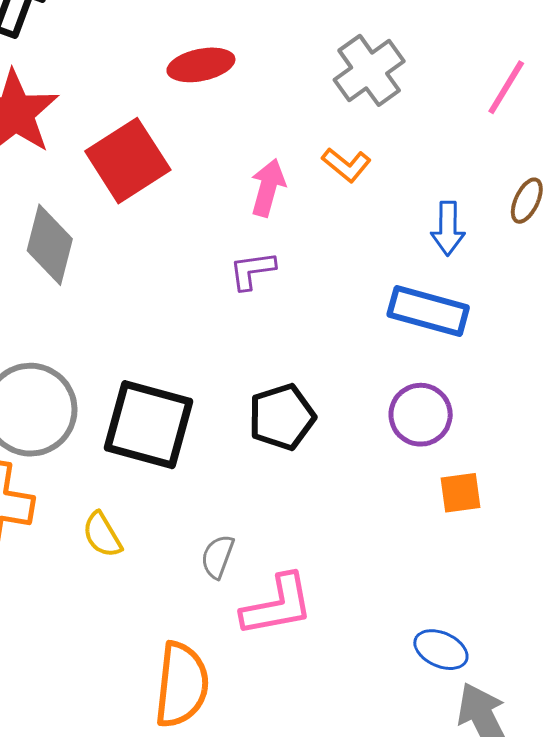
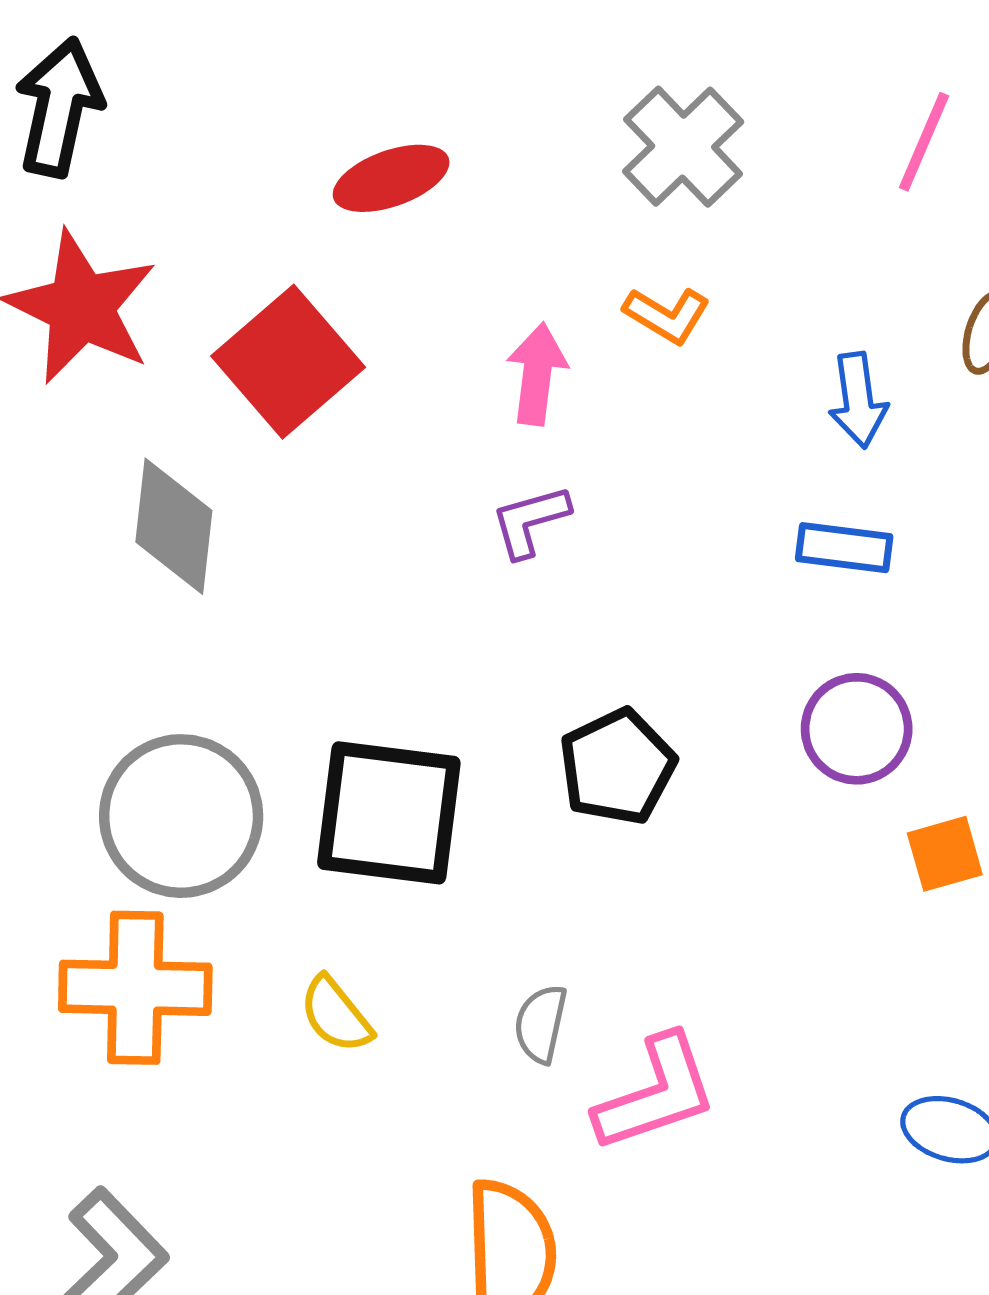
blue rectangle: (428, 311) -> (844, 548), size x0.7

